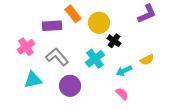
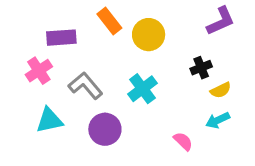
purple rectangle: (52, 26) -> (61, 38), moved
black cross: (114, 41) -> (201, 68), moved, turned 32
cyan arrow: (124, 71) -> (218, 120), moved

